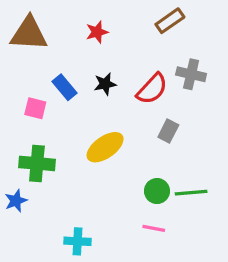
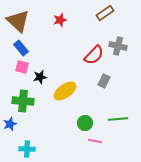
brown triangle: (29, 34) -> (18, 21), turned 40
black star: (105, 84) -> (40, 77), moved
blue rectangle: (65, 87) -> (21, 48), moved
green circle: (157, 191) -> (85, 123), moved
cyan cross: (78, 241) -> (27, 149), moved

